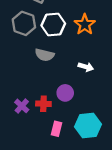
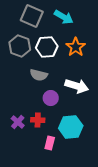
white arrow: (86, 67) -> (77, 86), size x1.6
purple circle: (65, 93) -> (51, 98), moved
cyan hexagon: (88, 126) -> (71, 127), moved

